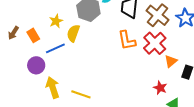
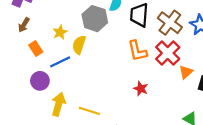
brown arrow: (13, 33) -> (24, 25), moved
yellow arrow: (53, 87) -> (59, 104), turned 35
red star: (160, 88) -> (141, 89), moved

